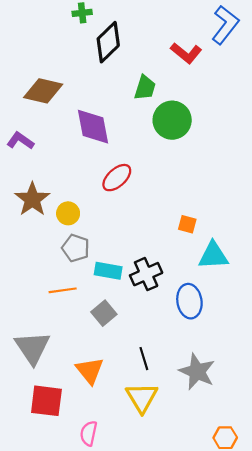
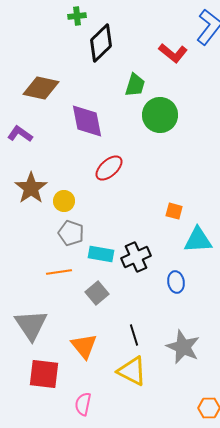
blue ellipse: (189, 301) -> (176, 282), size x0.7
yellow triangle: (142, 398) -> (132, 371), turned -32

